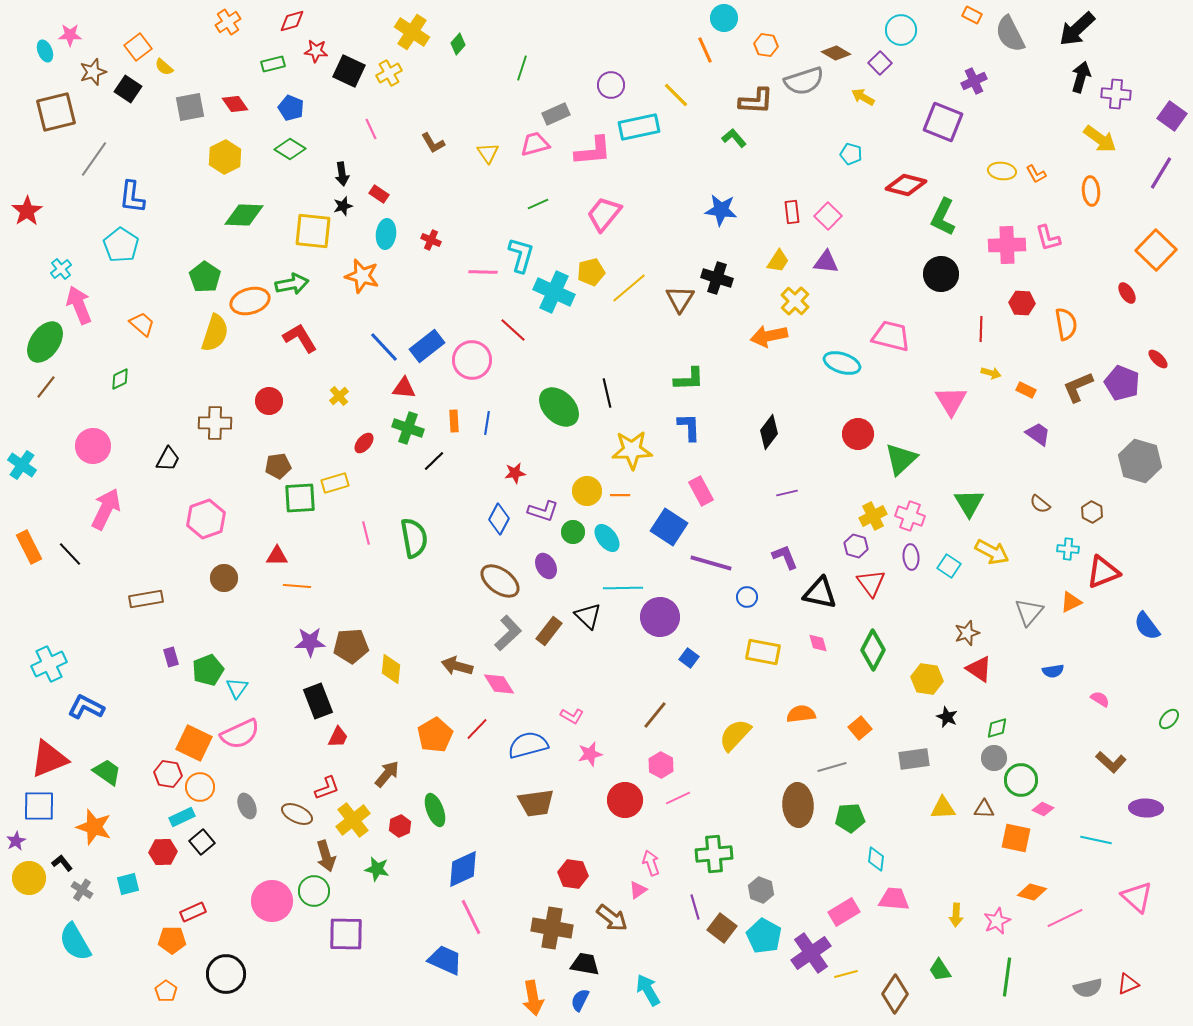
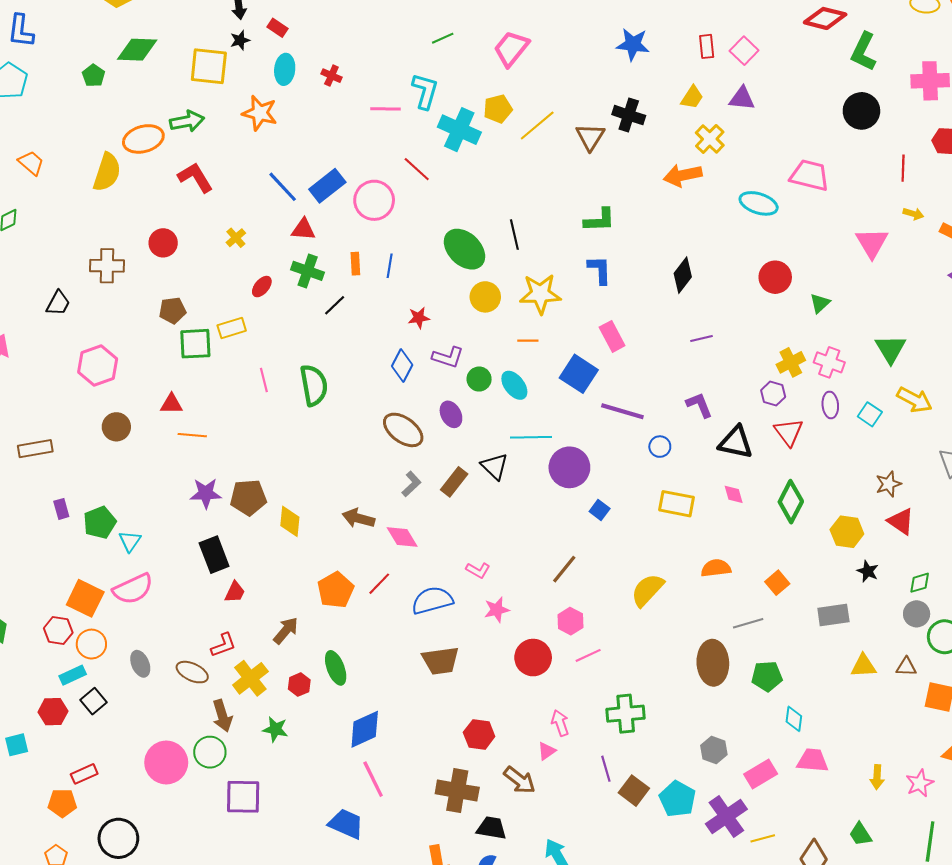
green pentagon: (205, 277) -> (93, 76), moved, size x0.7
green triangle: (901, 459) -> (820, 303), size x0.6
yellow circle: (587, 491) -> (485, 297), moved
gray L-shape: (508, 633) -> (411, 484), size x0.7
gray hexagon: (761, 890) -> (714, 750), moved

